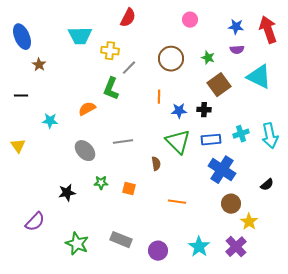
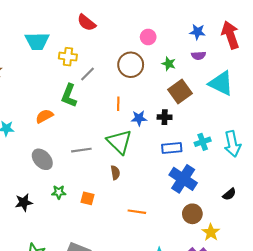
red semicircle: (128, 18) -> (86, 23), turned 102
pink circle: (190, 20) -> (148, 37), moved
green triangle: (178, 142) -> (119, 142), moved

